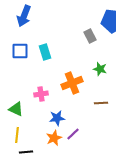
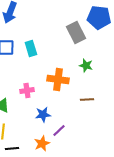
gray rectangle: (90, 36) -> (76, 32), size x1.5
orange cross: (72, 83) -> (58, 80), turned 30
orange star: (54, 138) -> (42, 144), moved

